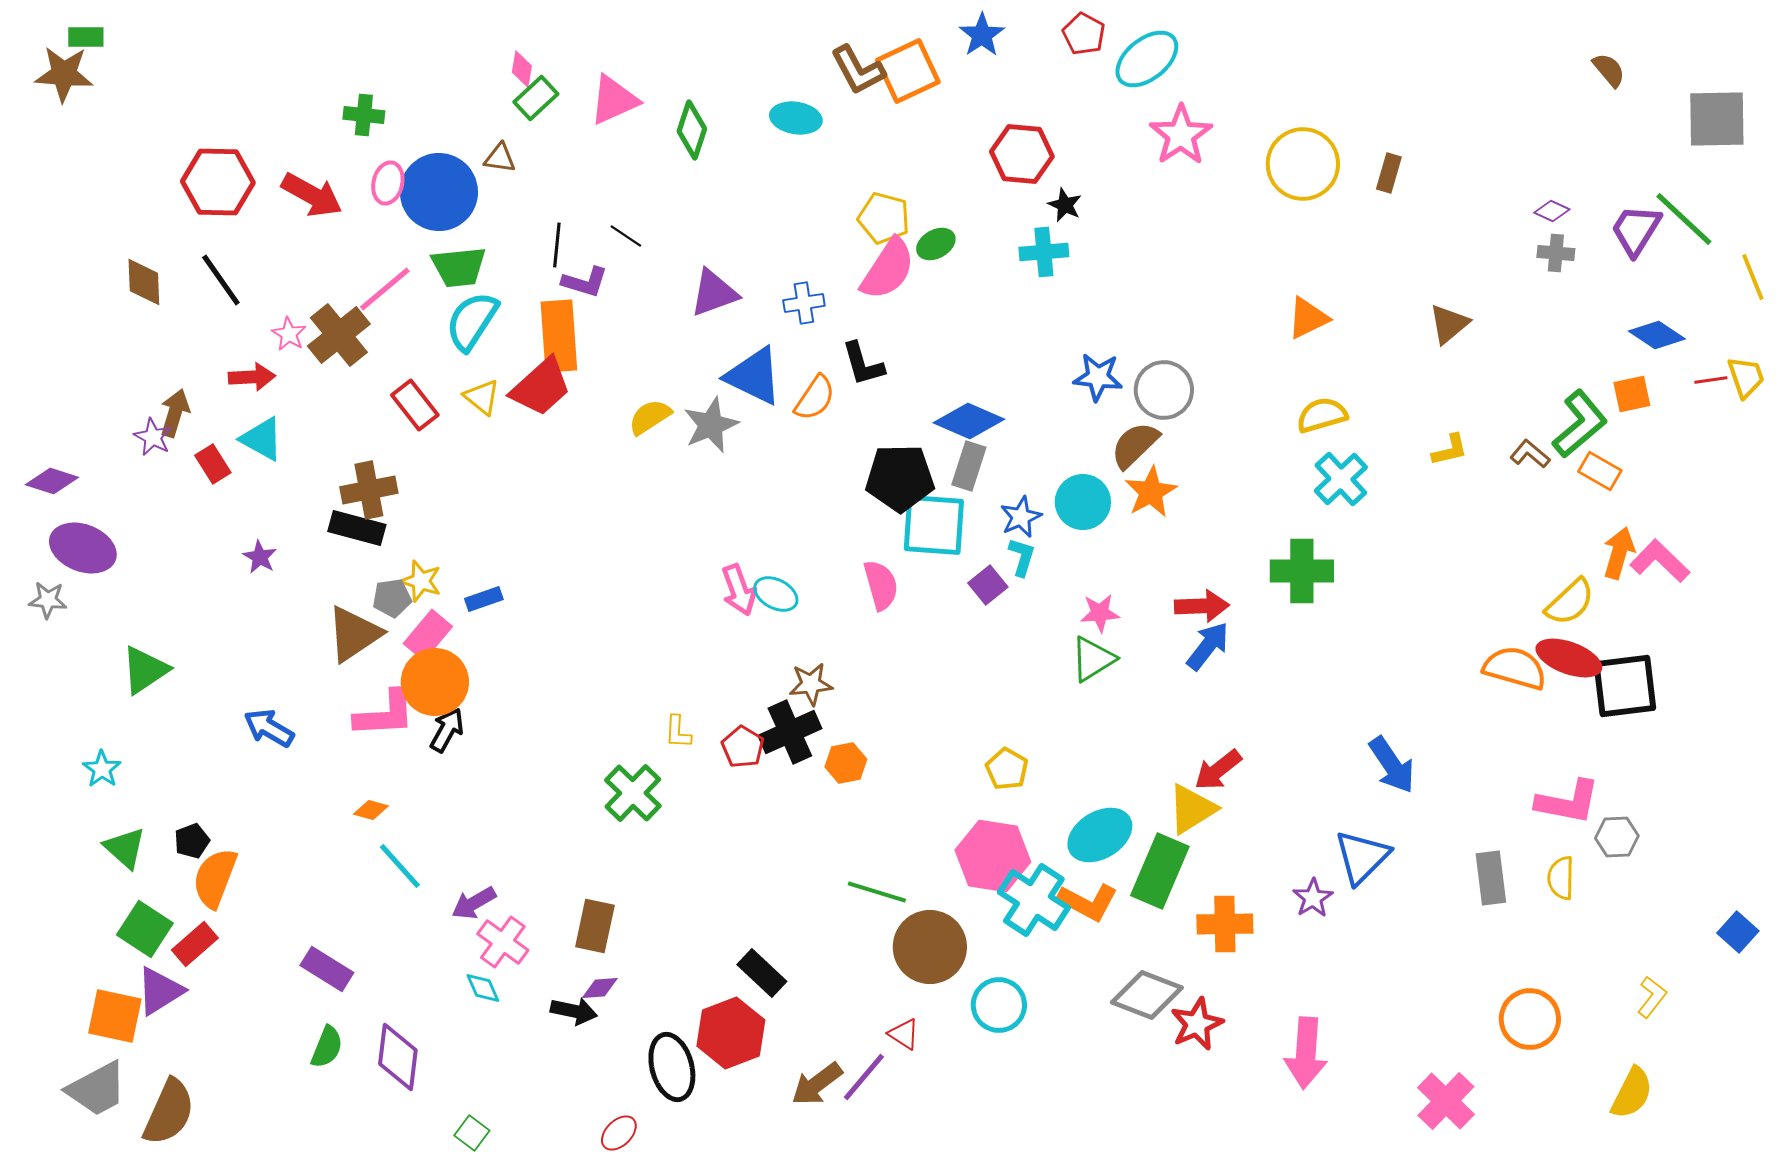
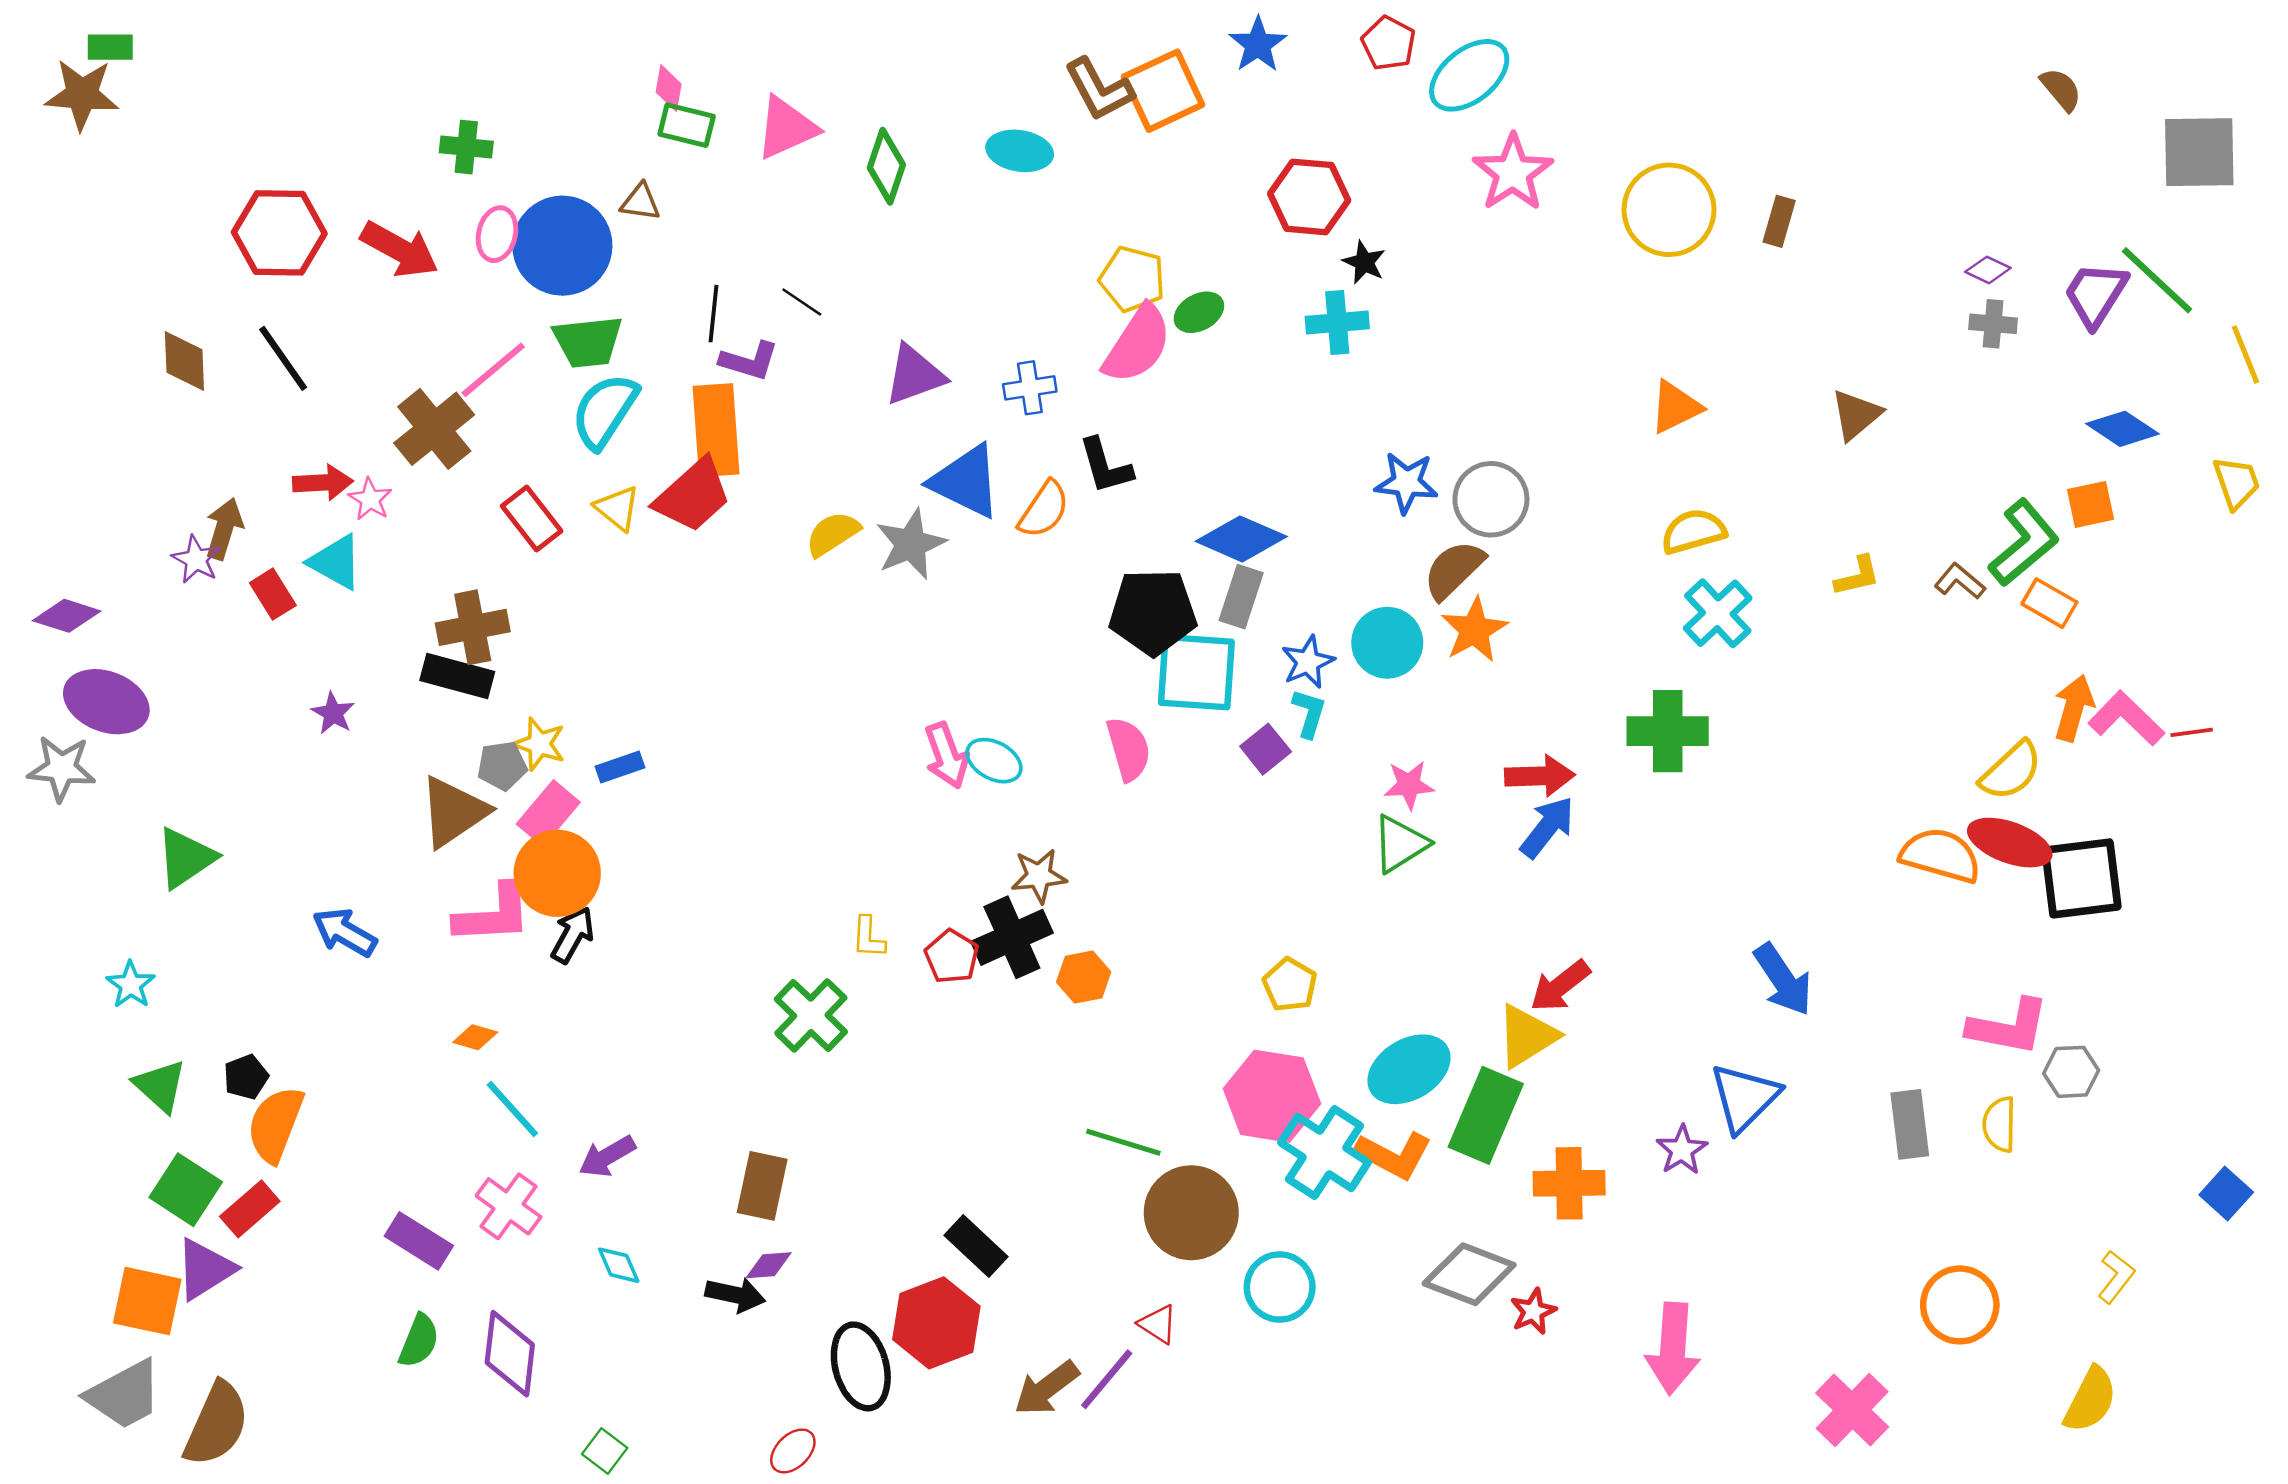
green rectangle: (536, 98) -> (687, 125), turned 57
pink star: (289, 334) -> (370, 499), moved
red line: (1711, 380) -> (2192, 732), moved
gray star: (48, 600) -> (61, 768), size x1.4
pink cross: (503, 942) -> (509, 1206), moved
red star: (1197, 1024) -> (1533, 1311), size x0.7

